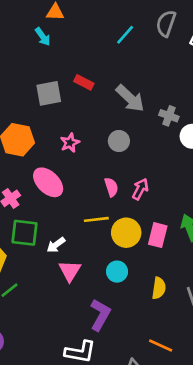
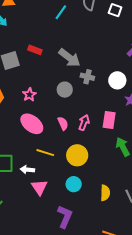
gray cross: (169, 116) -> (87, 77), moved
pink ellipse: (48, 182) -> (32, 124), moved
yellow line: (96, 219) -> (45, 153), moved, turned 30
pink rectangle: (158, 235) -> (109, 120), moved
white arrow: (56, 245) -> (27, 170), turned 48

